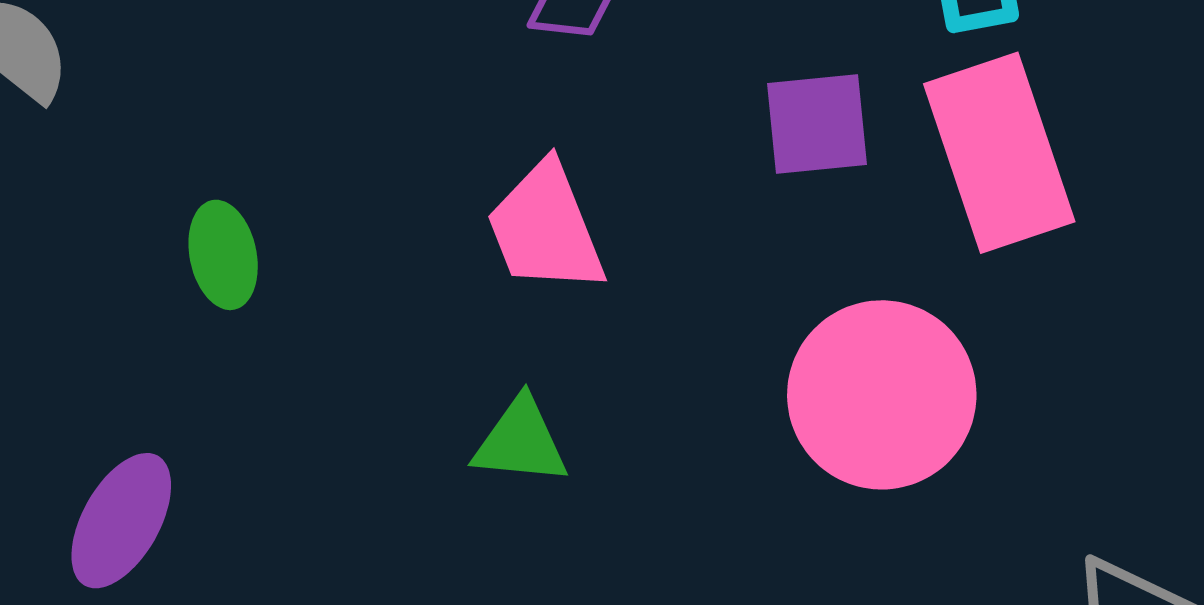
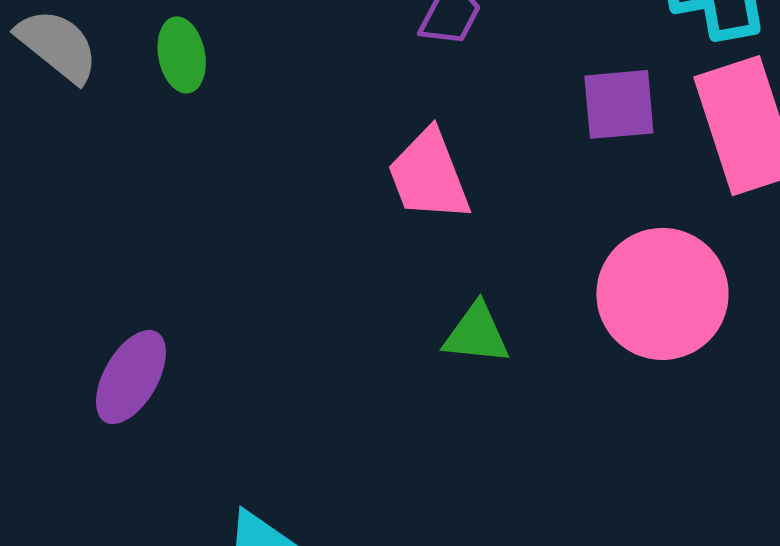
green ellipse: (223, 255) -> (182, 55), moved
green triangle: (521, 441) -> (476, 334), moved

